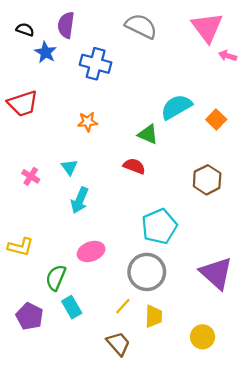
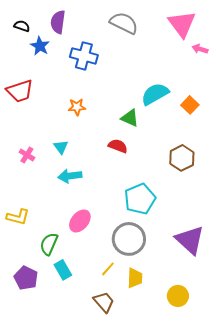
cyan arrow: (80, 200) -> (70, 176), turned 60
pink ellipse: (91, 251) -> (80, 221), turned -30

